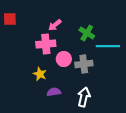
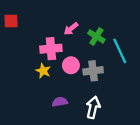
pink arrow: (55, 25) -> (71, 29), moved
cyan line: (108, 46) -> (120, 51), turned 65
yellow star: (40, 74) -> (43, 71), moved

